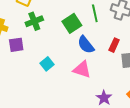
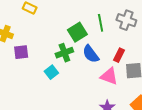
green cross: (34, 21) -> (64, 53), moved
pink triangle: (82, 69) -> (109, 76), moved

